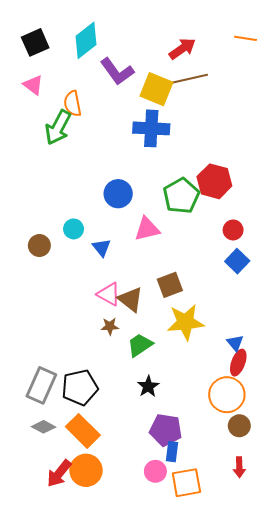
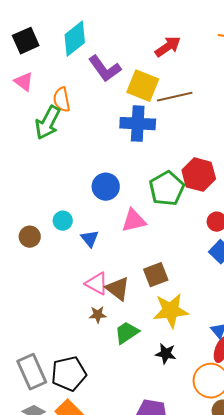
brown line: (190, 79) -> (175, 97), moved
gray rectangle: (41, 385) -> (32, 372), turned -48
black star: (148, 386) -> (166, 354), moved, turned -30

